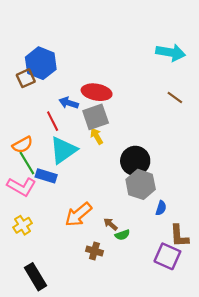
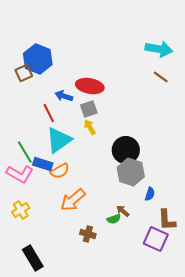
brown line: (175, 98) -> (161, 77), moved
gray square: (96, 117) -> (89, 109), size x0.7
orange semicircle: (23, 145) -> (60, 171), moved
brown arrow: (111, 224) -> (123, 211), moved

